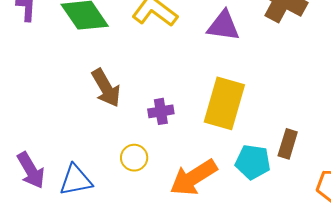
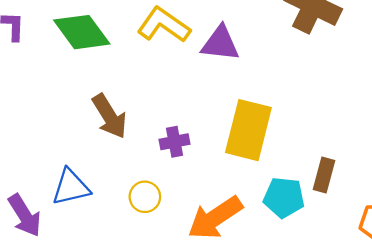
purple triangle: (223, 26) -> (220, 44), moved
blue triangle: (76, 180) -> (71, 187), moved

